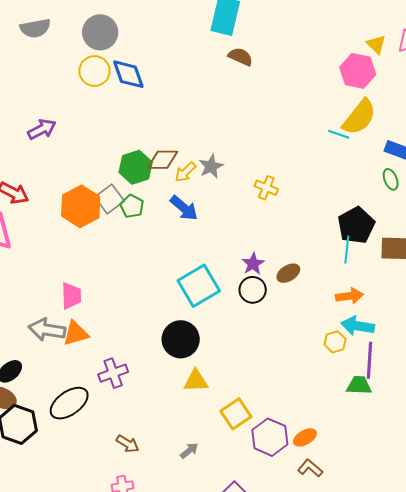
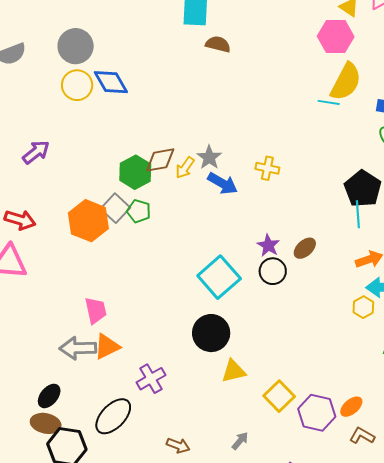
blue arrow: (184, 208) -> (223, 183), moved

